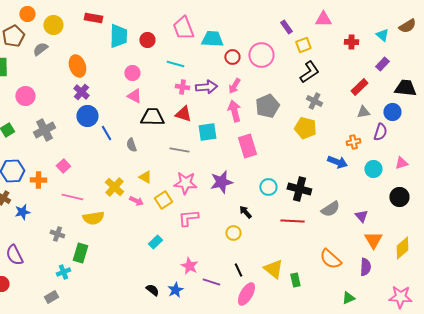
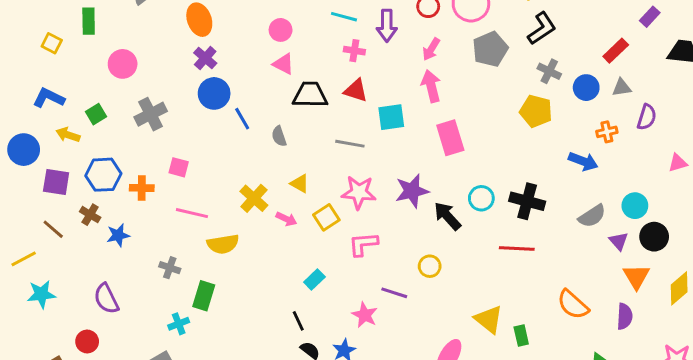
purple arrow: (206, 87) -> (387, 26), moved, turned 95
gray pentagon: (267, 106) -> (490, 49), moved
blue circle: (392, 112) -> (586, 88), moved
pink square: (63, 166) -> (179, 167), turned -32
cyan circle: (373, 169) -> (635, 206), moved
black circle: (399, 197) -> (654, 237), moved
gray semicircle: (330, 209) -> (592, 216), moved
black arrow: (245, 212) -> (447, 216), moved, size x1.5
black line: (238, 270) -> (298, 321), moved
purple line: (211, 282) -> (394, 293), moved

